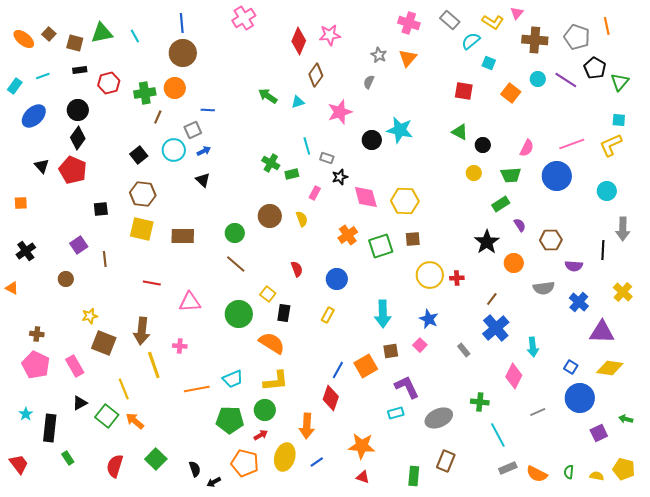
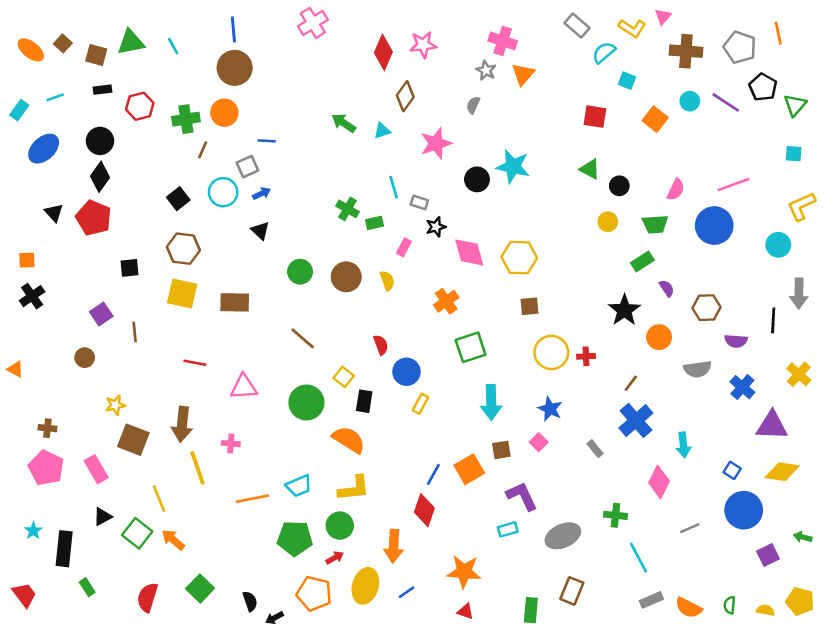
pink cross: (409, 23) -> (503, 41), moved
yellow L-shape: (611, 145) -> (801, 206), moved
green circle: (235, 233) -> (300, 272), moved
green square: (381, 246) -> (471, 347), moved
black cross: (26, 251) -> (32, 296), moved
blue circle: (337, 279) -> (406, 372), moved

